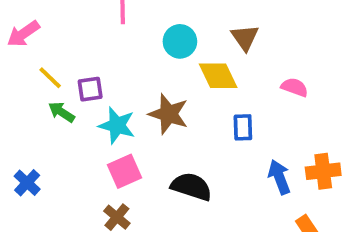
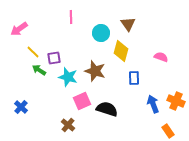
brown triangle: (245, 38) -> (128, 24), moved
yellow diamond: (218, 76) -> (121, 51), turned 40
pink square: (125, 171) -> (82, 101), moved
orange cross: (323, 171) -> (176, 101), turned 30

